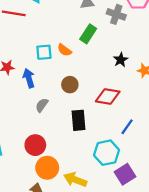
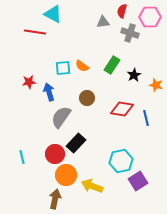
green rectangle: (88, 34) -> (112, 65), moved
gray semicircle: (42, 105) -> (61, 117), size x1.6
black rectangle: (78, 120) -> (76, 143), moved, turned 48
blue line: (127, 127) -> (146, 118), moved, turned -49

